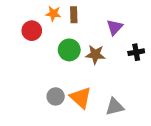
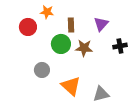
brown rectangle: (74, 15) -> (71, 25), moved
gray circle: (56, 96) -> (42, 70), moved

